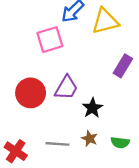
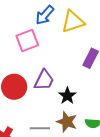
brown star: (90, 139) -> (67, 122), size x1.5

